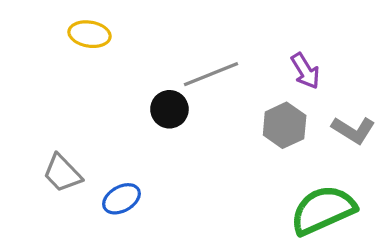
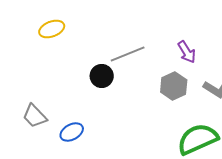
yellow ellipse: (90, 34) -> (52, 29), turned -30

